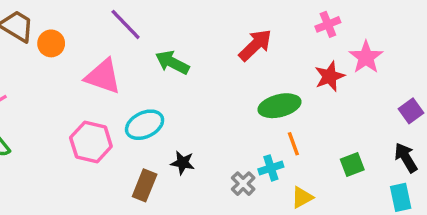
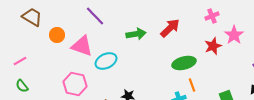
orange circle: (51, 43) -> (57, 35), moved
green arrow: (172, 62) -> (136, 34), moved, turned 144
cyan ellipse: (145, 125) -> (106, 61), moved

